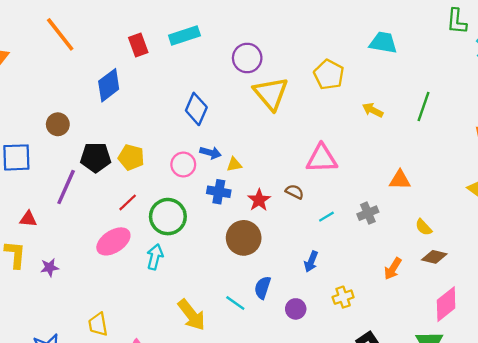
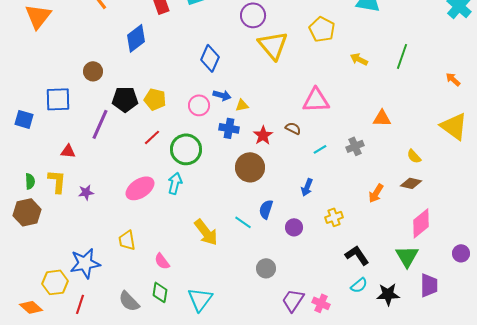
yellow semicircle: (424, 227) -> (414, 156), moved
pink ellipse: (113, 241) -> (140, 188), moved

